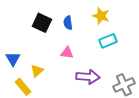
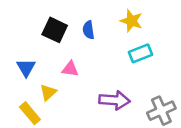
pink triangle: (67, 53) -> (70, 69), moved
blue triangle: (13, 59) -> (26, 68), moved

